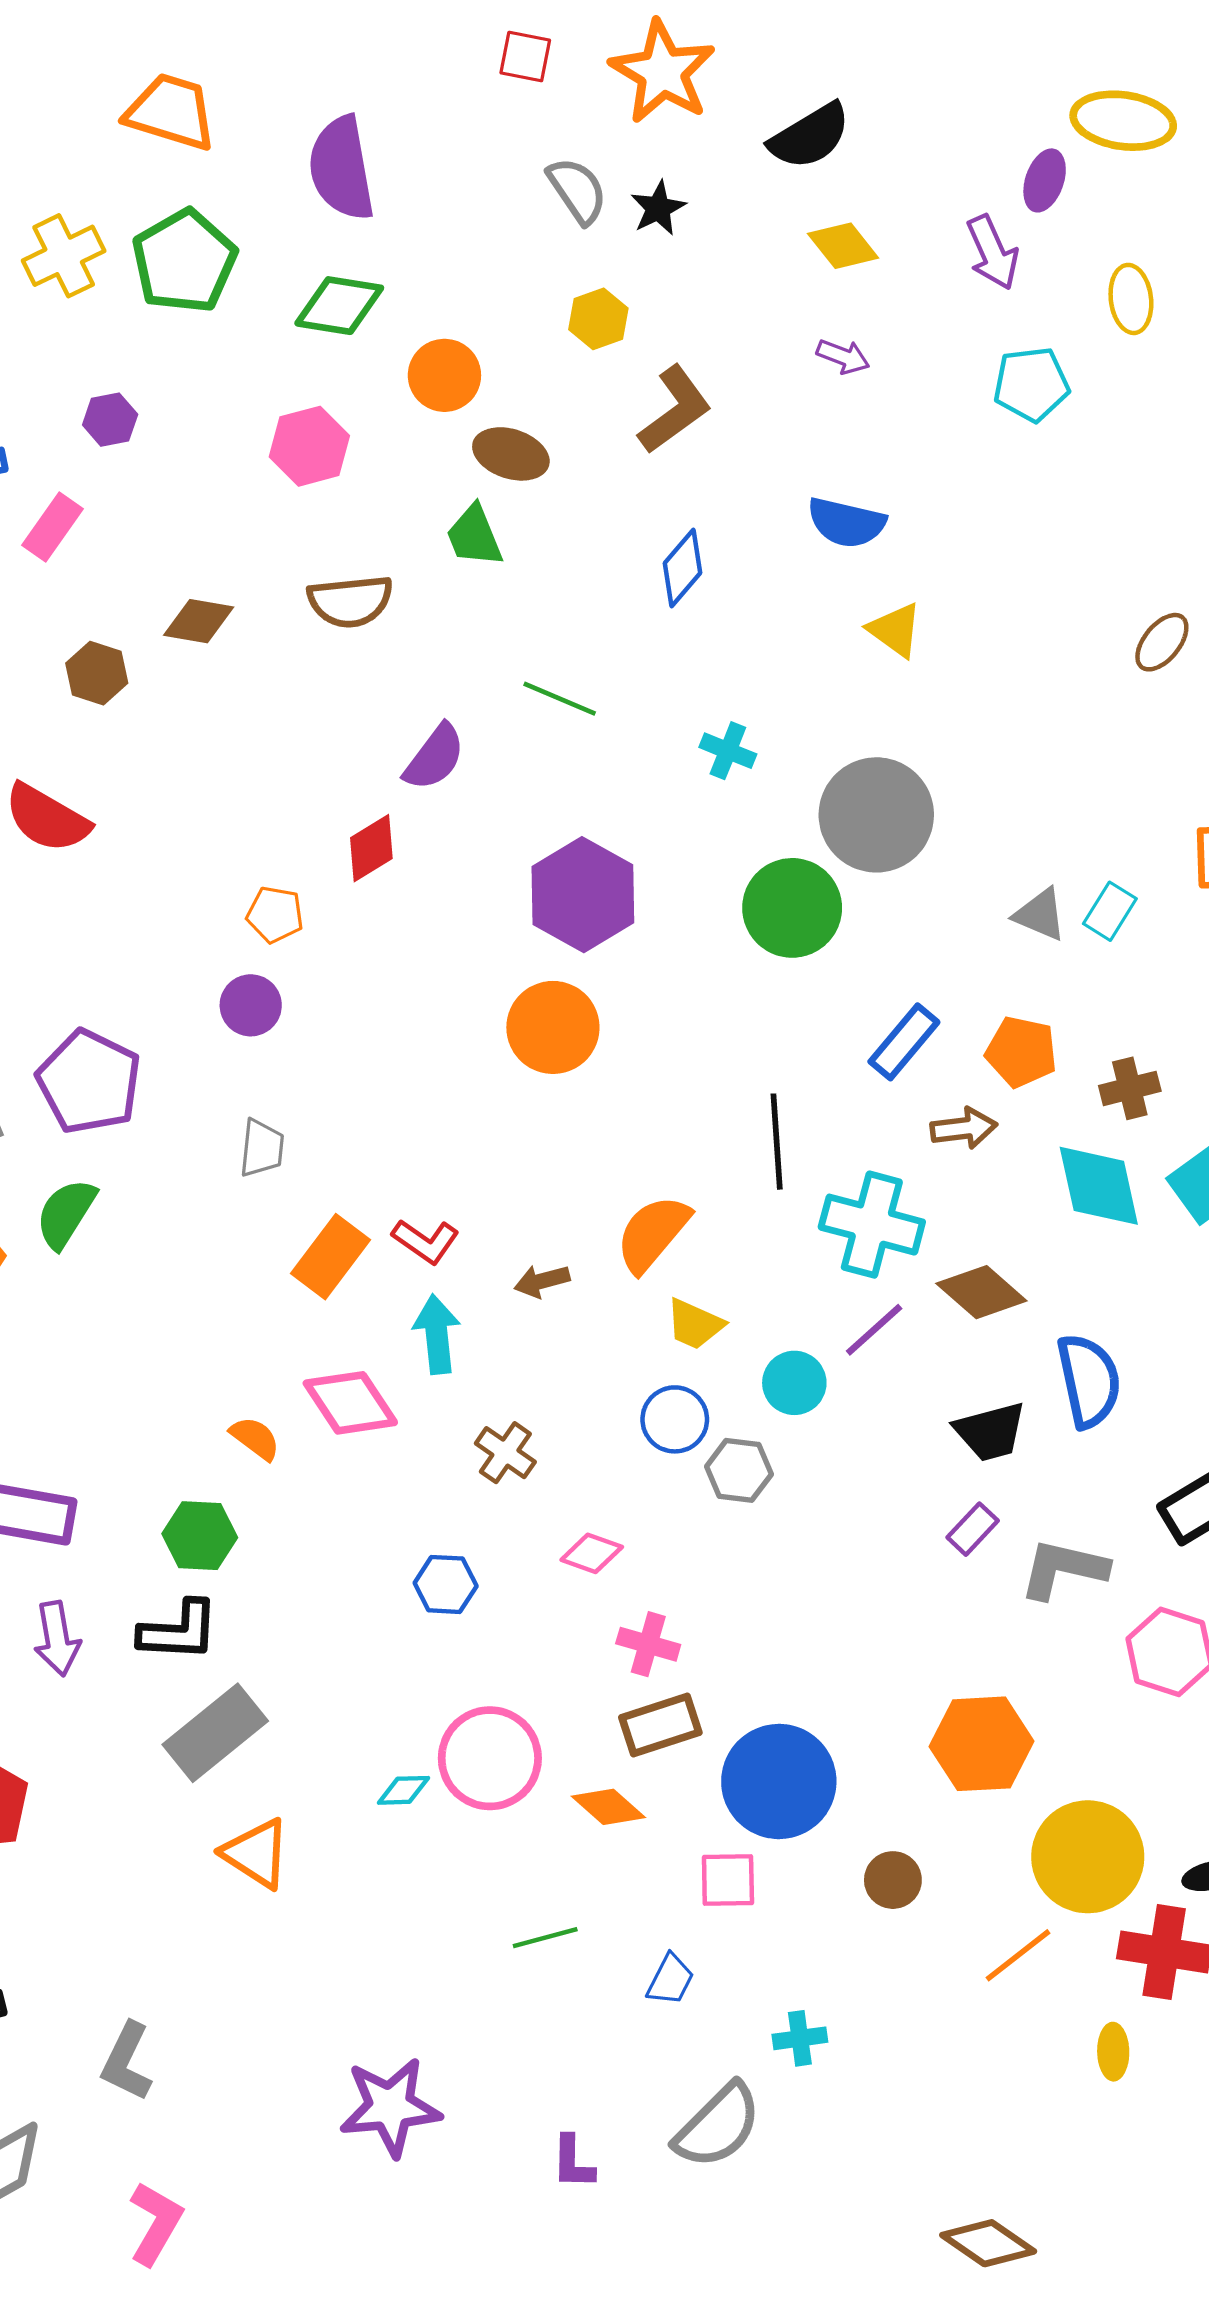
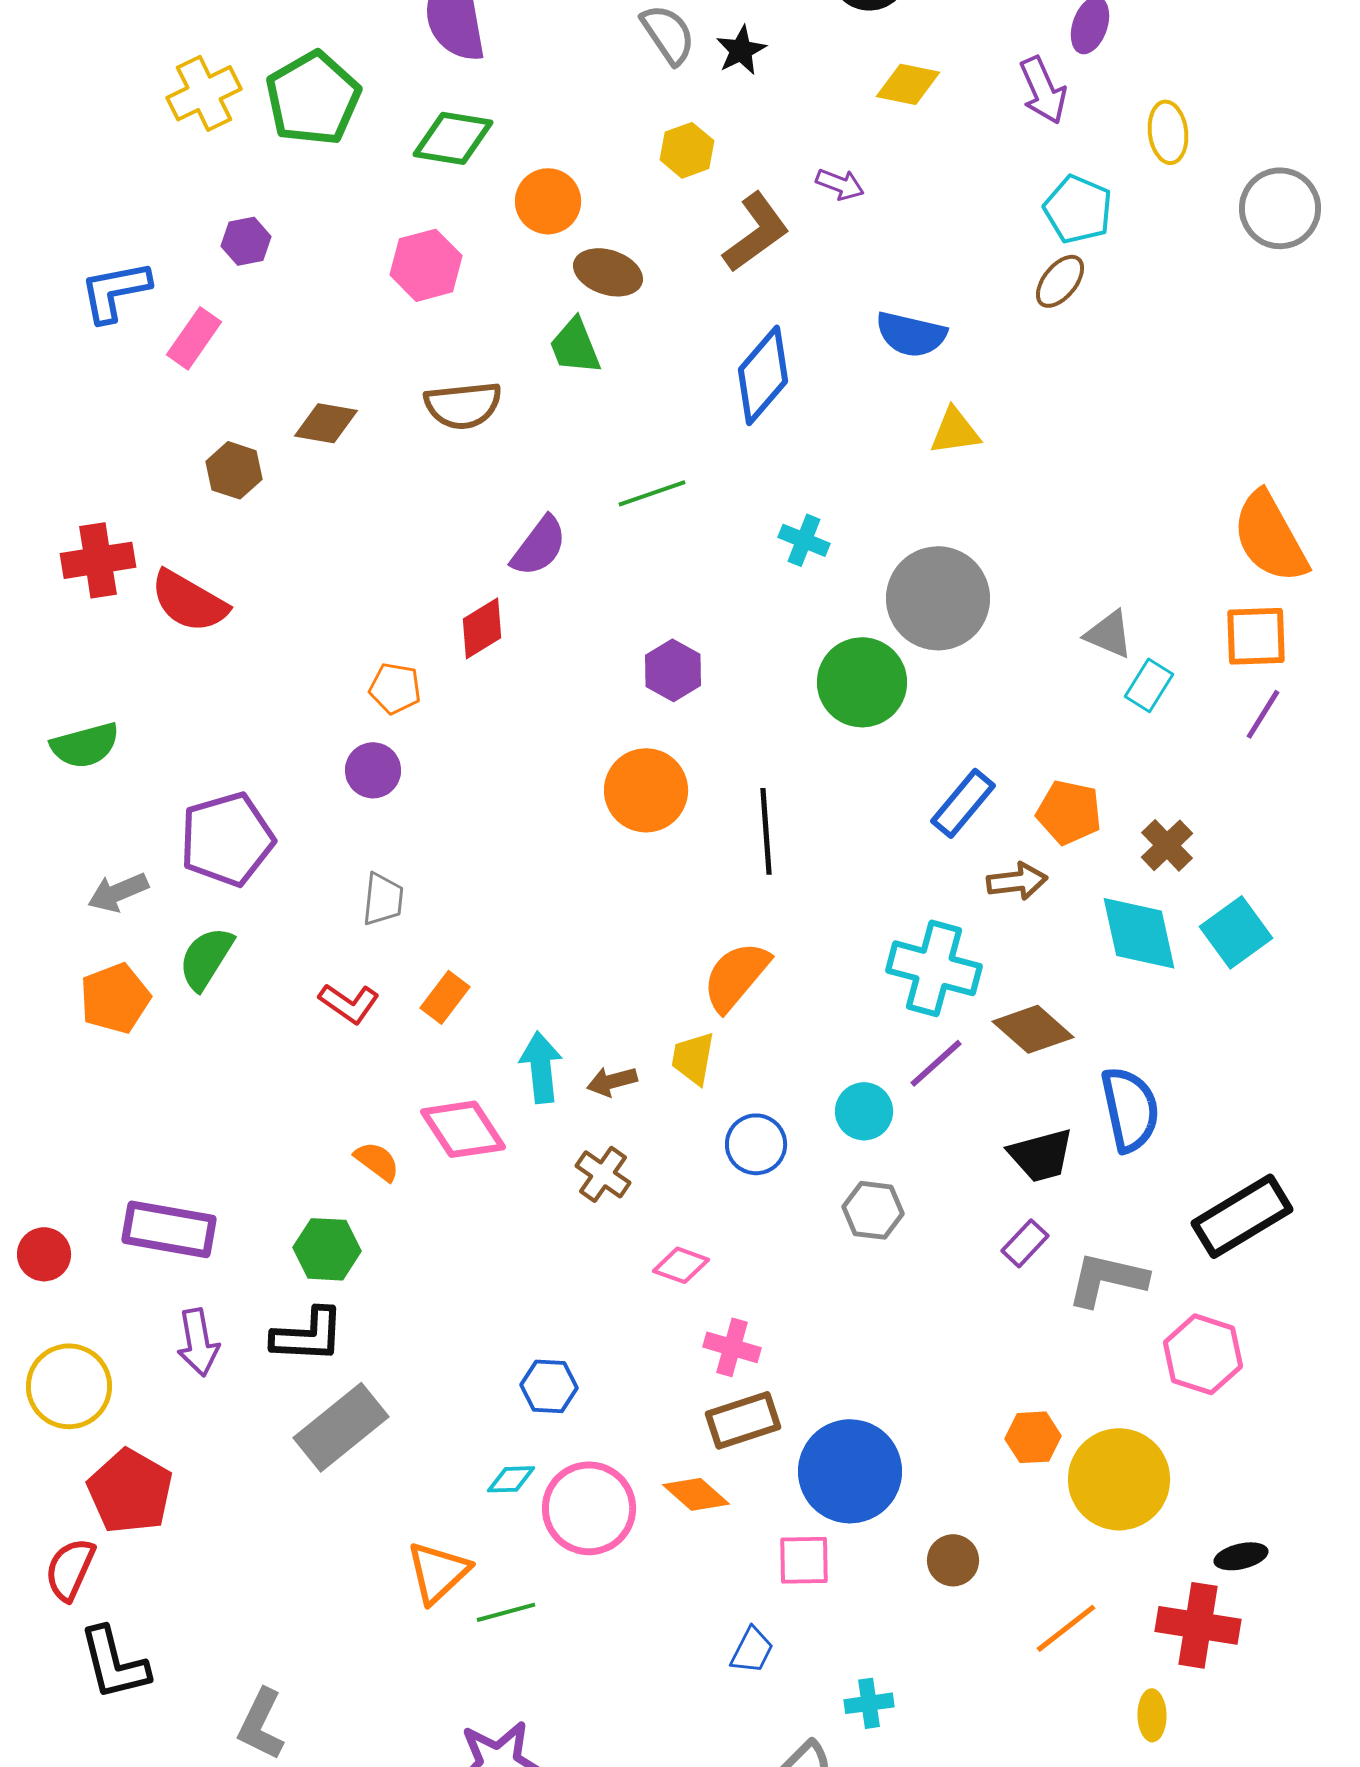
yellow diamond: (843, 246) -> (908, 84), turned -40
purple arrow: (843, 357) -> (840, 184), moved
cyan pentagon: (1031, 384) -> (1078, 209), turned 30
blue diamond: (683, 568) -> (763, 375), size x1.4
yellow triangle: (895, 630) -> (955, 431), turned -44
brown ellipse: (1162, 642) -> (1060, 281), moved
green line: (560, 699) -> (652, 493), turned -42
purple hexagon: (583, 895) -> (673, 670), size x0.6
gray triangle: (1040, 915) -> (1109, 634), moved
purple pentagon: (89, 1082) -> (227, 839), turned 30
brown cross: (1130, 1088) -> (1167, 845), turned -30
black line: (777, 1142) -> (766, 831), moved
red L-shape: (426, 1241) -> (349, 1003), moved
orange rectangle: (330, 1257) -> (445, 997), size x0.7
brown arrow: (542, 1281) -> (612, 1081), moved
yellow trapezoid: (695, 1324) -> (693, 1058), moved, turned 76
gray hexagon: (739, 1470) -> (873, 1210), moved
blue hexagon: (446, 1584) -> (549, 1386), moved
orange hexagon: (981, 1744) -> (1033, 1437), size x0.6
pink circle: (490, 1758) -> (589, 1508), moved
orange triangle: (256, 1853) -> (438, 1572), moved, turned 44
yellow circle: (1088, 1857) -> (1119, 1479), moved
green line: (545, 1938) -> (506, 1612), moved

